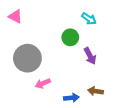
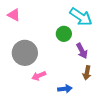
cyan arrow: (89, 19) -> (81, 17), size x1.6
brown arrow: (96, 91) -> (87, 73), moved, turned -88

